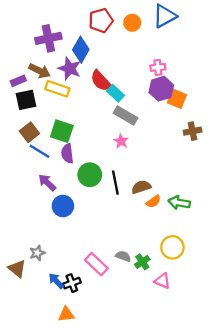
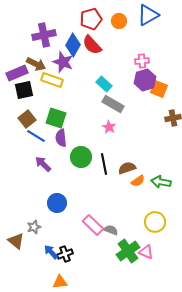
purple rectangle: (18, 81) -> (17, 73), size x1.5
red semicircle: (101, 81) -> (92, 45), moved
blue circle: (63, 206) -> (57, 203), moved
green cross: (142, 262) -> (128, 251), moved, size x1.6
pink rectangle: (96, 264) -> (93, 225), moved

